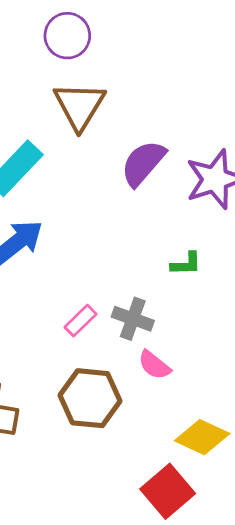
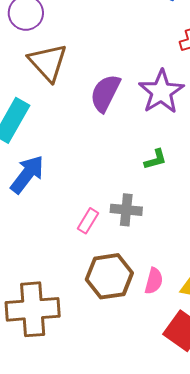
pink semicircle: (154, 365) -> (154, 281), moved, turned -100

